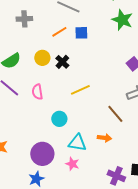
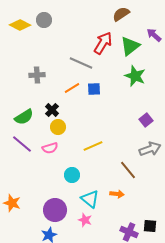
yellow circle: (42, 58) -> (58, 127), moved
black cross: (62, 62) -> (52, 110), moved
pink semicircle: (37, 92) -> (50, 148), turned -98
cyan triangle: (77, 143) -> (90, 199), turned 30

